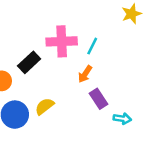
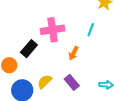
cyan line: (92, 46) -> (91, 30), moved
purple rectangle: (99, 99) -> (72, 82), moved

